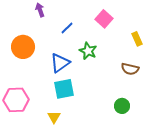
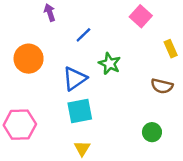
pink square: (104, 19) -> (141, 16), moved
yellow triangle: (54, 117) -> (82, 148), moved

